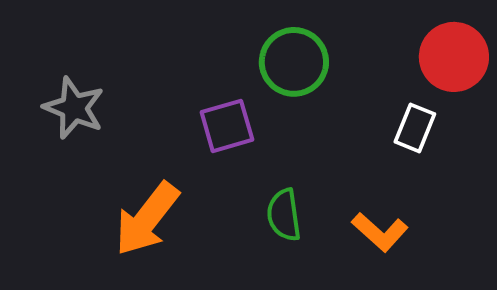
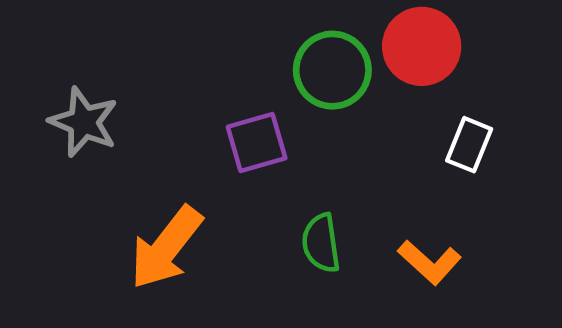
red circle: (454, 57) -> (422, 46), moved

